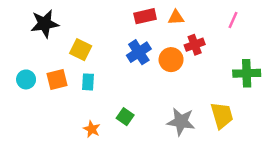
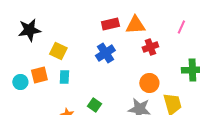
orange triangle: (176, 17) -> (135, 25), size x1.5
orange circle: (171, 60) -> (149, 83), moved
cyan circle: (26, 79) -> (20, 82), moved

